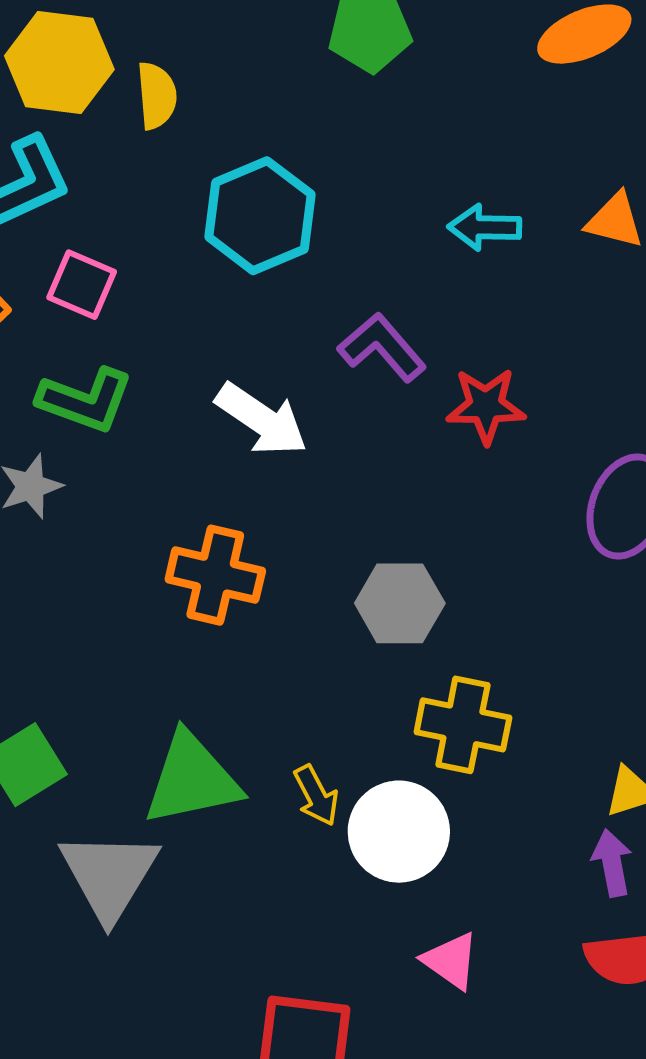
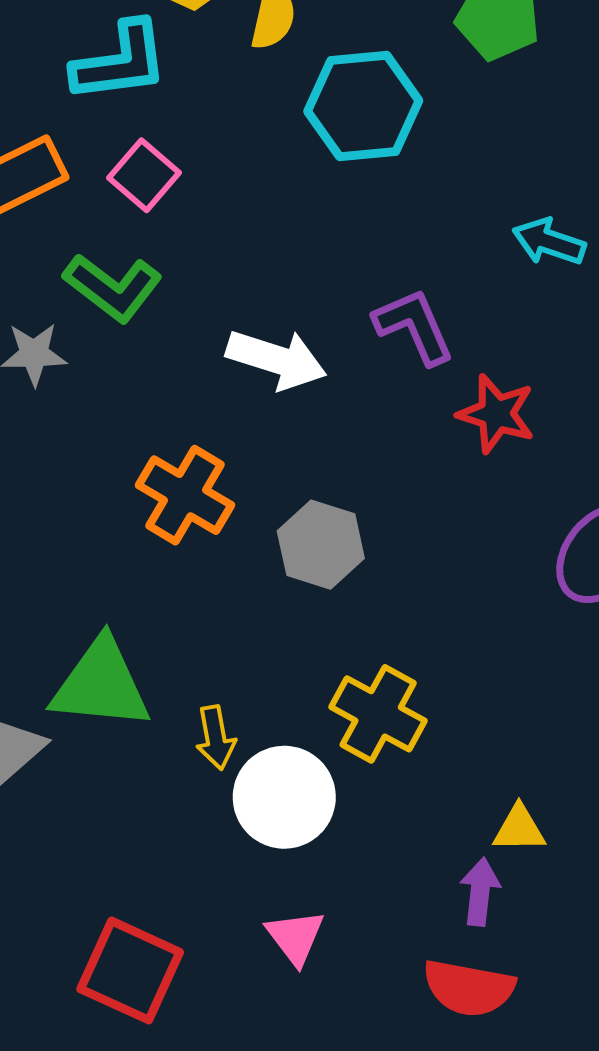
cyan hexagon: (260, 216) -> (363, 106), moved
white arrow: (262, 419) -> (276, 359), turned -34
gray hexagon: (400, 603) -> (321, 545), moved

